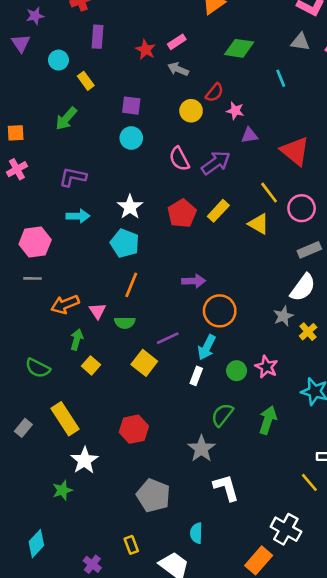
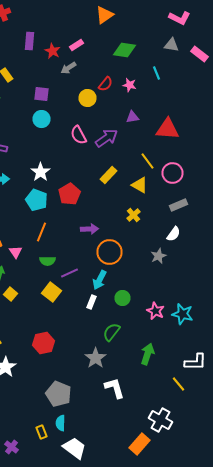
purple rectangle: (97, 37) -> (30, 41), moved
gray arrow: (178, 69) -> (68, 68), moved, turned -56
pink star: (235, 111) -> (130, 85), moved
red triangle: (295, 151) -> (168, 129), turned -35
red pentagon: (182, 213) -> (70, 194), moved
white semicircle: (303, 287) -> (174, 234), size x0.7
green semicircle: (125, 323) -> (48, 261), moved
yellow cross: (308, 332) -> (134, 215), moved
pink star: (266, 367) -> (156, 311), moved
green arrow: (268, 420) -> (148, 354), moved
cyan semicircle: (196, 533) -> (60, 423), moved

